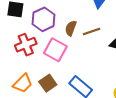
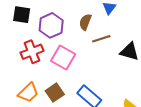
brown semicircle: (71, 28) -> (85, 22), moved

